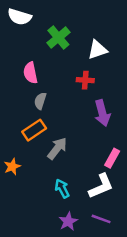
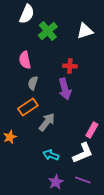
white semicircle: (19, 17) -> (27, 14), moved, turned -84
white triangle: (97, 50) -> (85, 31), moved
purple arrow: (102, 113) -> (65, 89), moved
cyan arrow: (62, 189) -> (51, 155), turned -42

